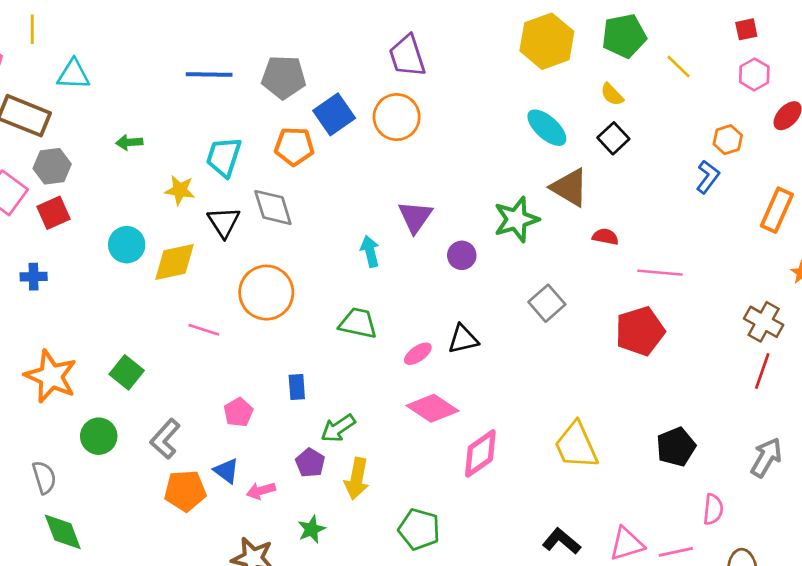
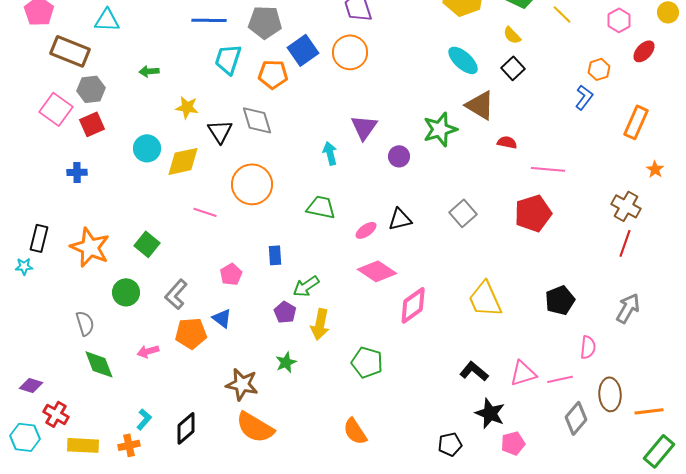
cyan trapezoid: (224, 157) -> (228, 59), moved
gray square: (547, 303) -> (463, 213), moved
pink arrow: (261, 491) -> (148, 351), moved

